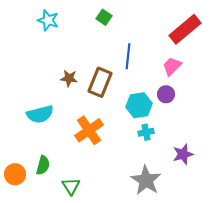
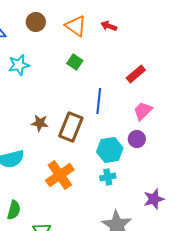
cyan star: (48, 20) -> (19, 65), turned -30
red rectangle: (185, 29) -> (136, 74), moved, size x0.6
cyan cross: (146, 132) -> (108, 177), moved

